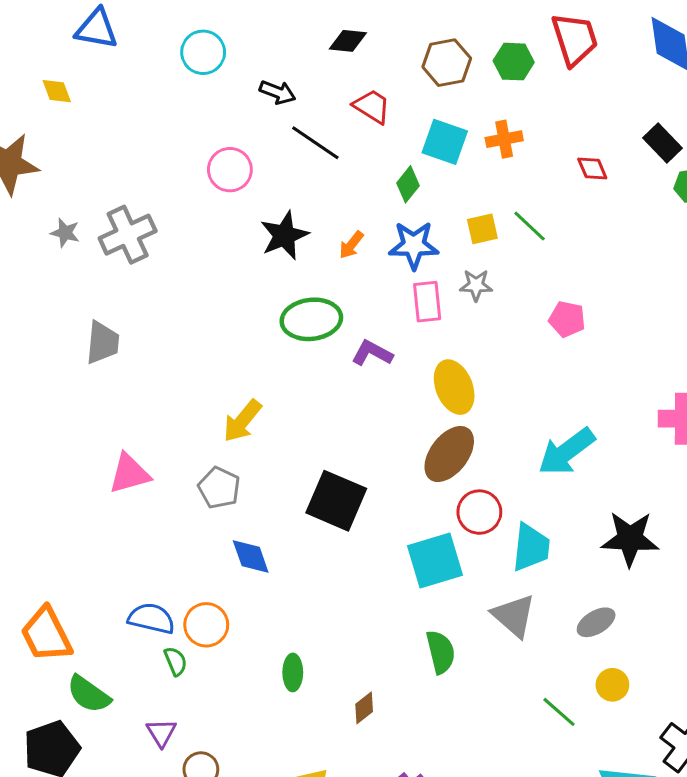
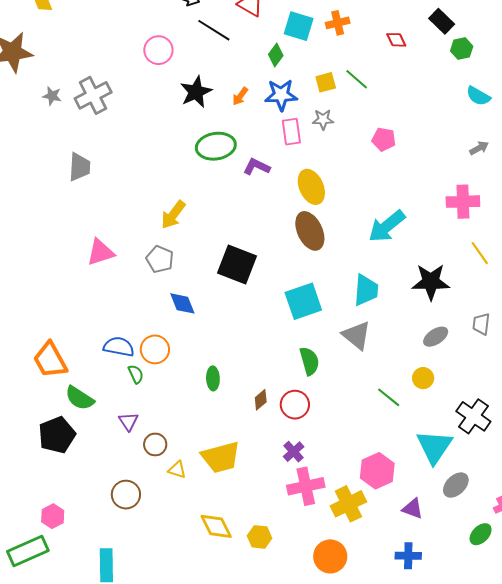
brown ellipse: (449, 454) -> (310, 231), turned -60
red circle: (479, 512) -> (295, 405), moved
gray ellipse: (596, 622) -> (436, 337), moved

